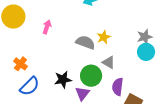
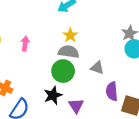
yellow star: (104, 37) -> (70, 35), moved
green circle: (91, 76) -> (63, 71), moved

